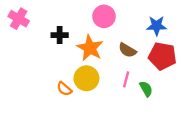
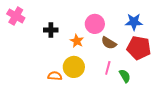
pink circle: (104, 16) -> (95, 24), moved
orange star: (90, 48) -> (77, 41), size x0.6
orange semicircle: (64, 89) -> (55, 76), turned 144

